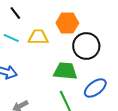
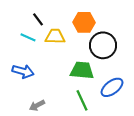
black line: (15, 13) -> (38, 19), moved

